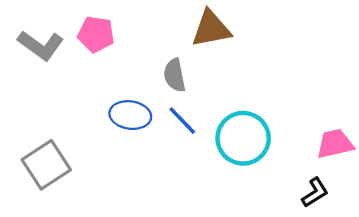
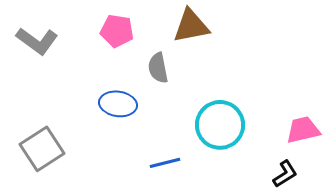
pink pentagon: (96, 34) -> (117, 31), moved
blue line: (182, 121) -> (165, 163), moved, turned -60

